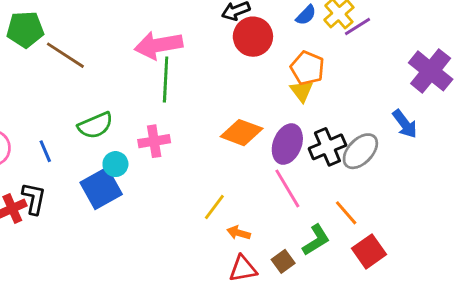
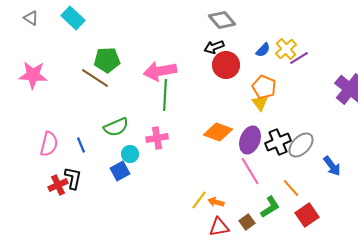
green pentagon: (25, 29) -> (107, 60), moved
blue arrow: (405, 124) -> (332, 166), moved
blue square: (101, 188) -> (120, 171), size x0.7
yellow line: (214, 207) -> (199, 200), moved

